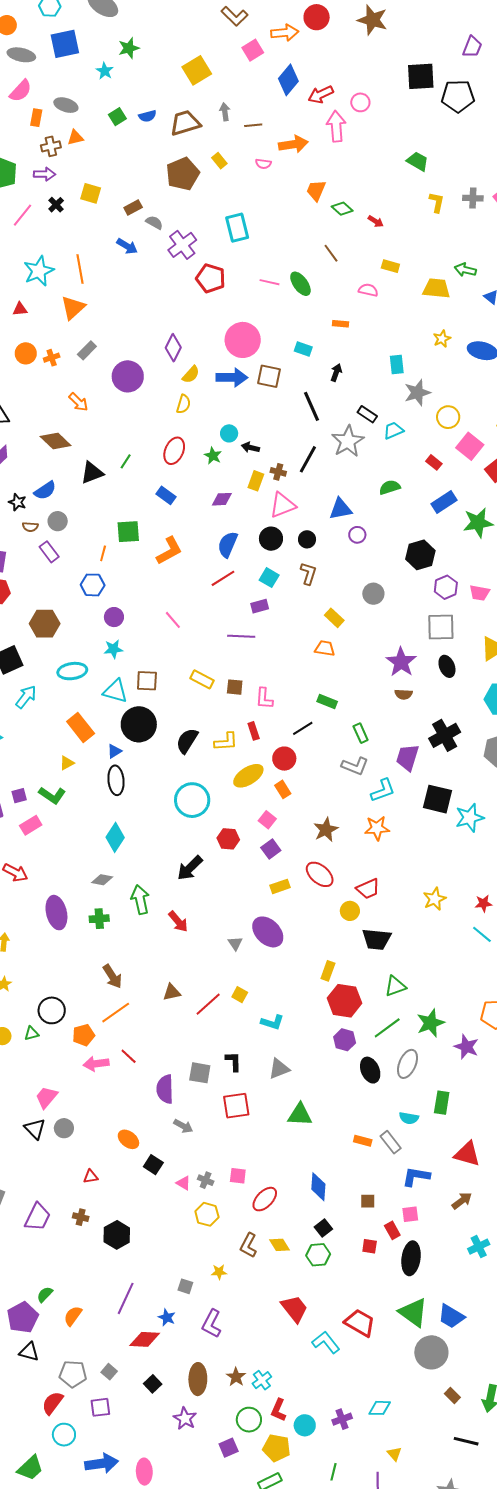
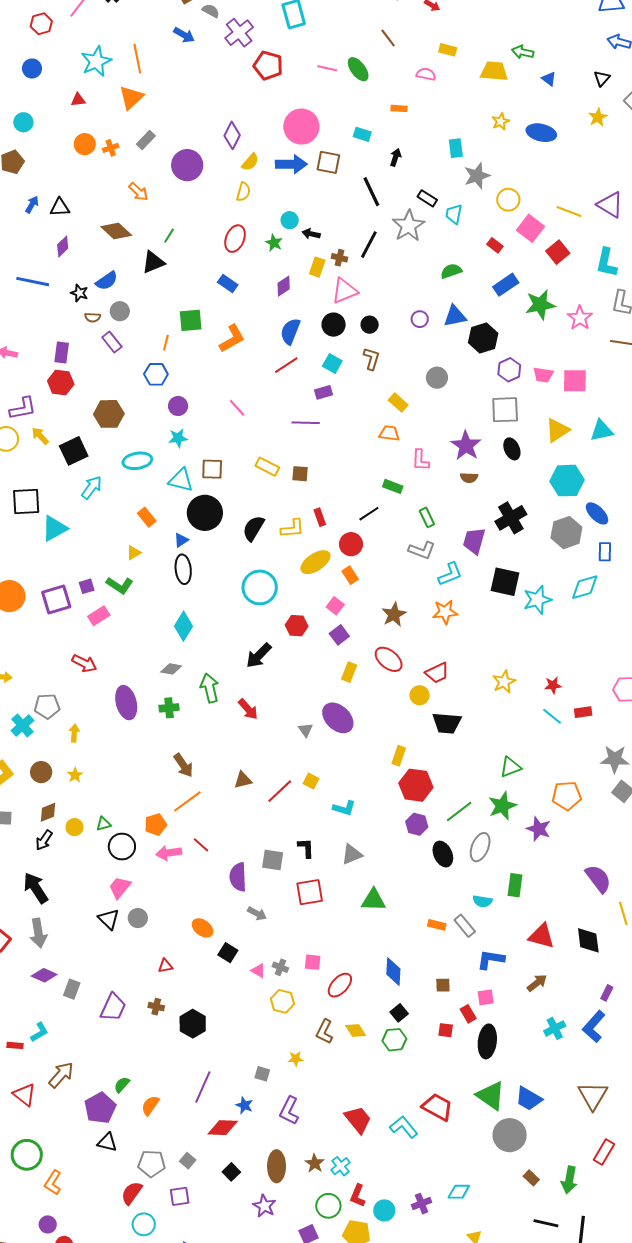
cyan trapezoid: (393, 430) -> (454, 214), turned -55
green line: (126, 461) -> (169, 236), moved
purple diamond: (222, 499) -> (284, 286), turned -30
blue triangle: (341, 509) -> (455, 316), moved
pink L-shape: (264, 698) -> (421, 460), moved
orange rectangle: (81, 728) -> (147, 517), size x0.7
yellow rectangle: (280, 886) -> (349, 672), turned -48
green triangle: (395, 986) -> (510, 767), moved
black circle: (52, 1010) -> (122, 847), moved
red trapezoid: (294, 1309) -> (358, 1120), moved

